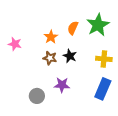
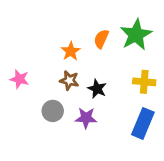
pink star: (15, 44) -> (19, 79), moved
black star: (70, 56) -> (97, 89), moved
gray circle: (37, 96) -> (53, 111), moved

